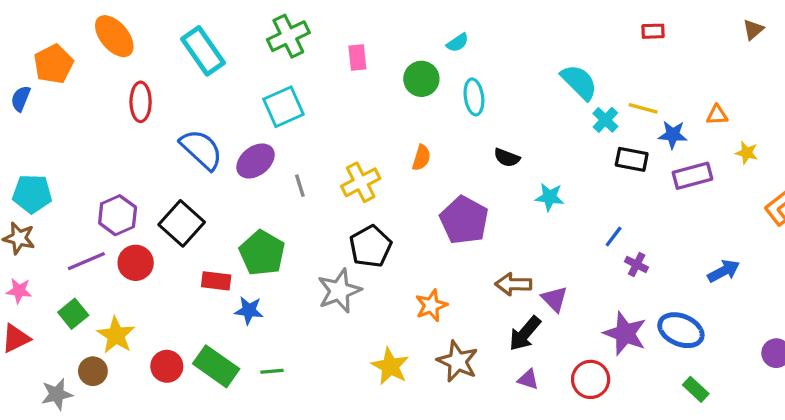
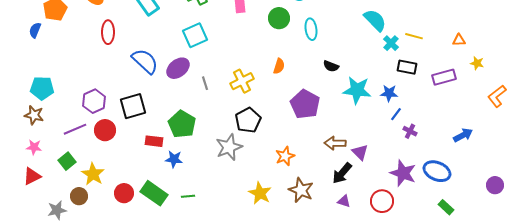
blue star: (673, 135) -> (389, 93), moved
cyan star: (550, 197) -> (357, 90), size x1.6
black square: (182, 223) -> (133, 106), turned 32

